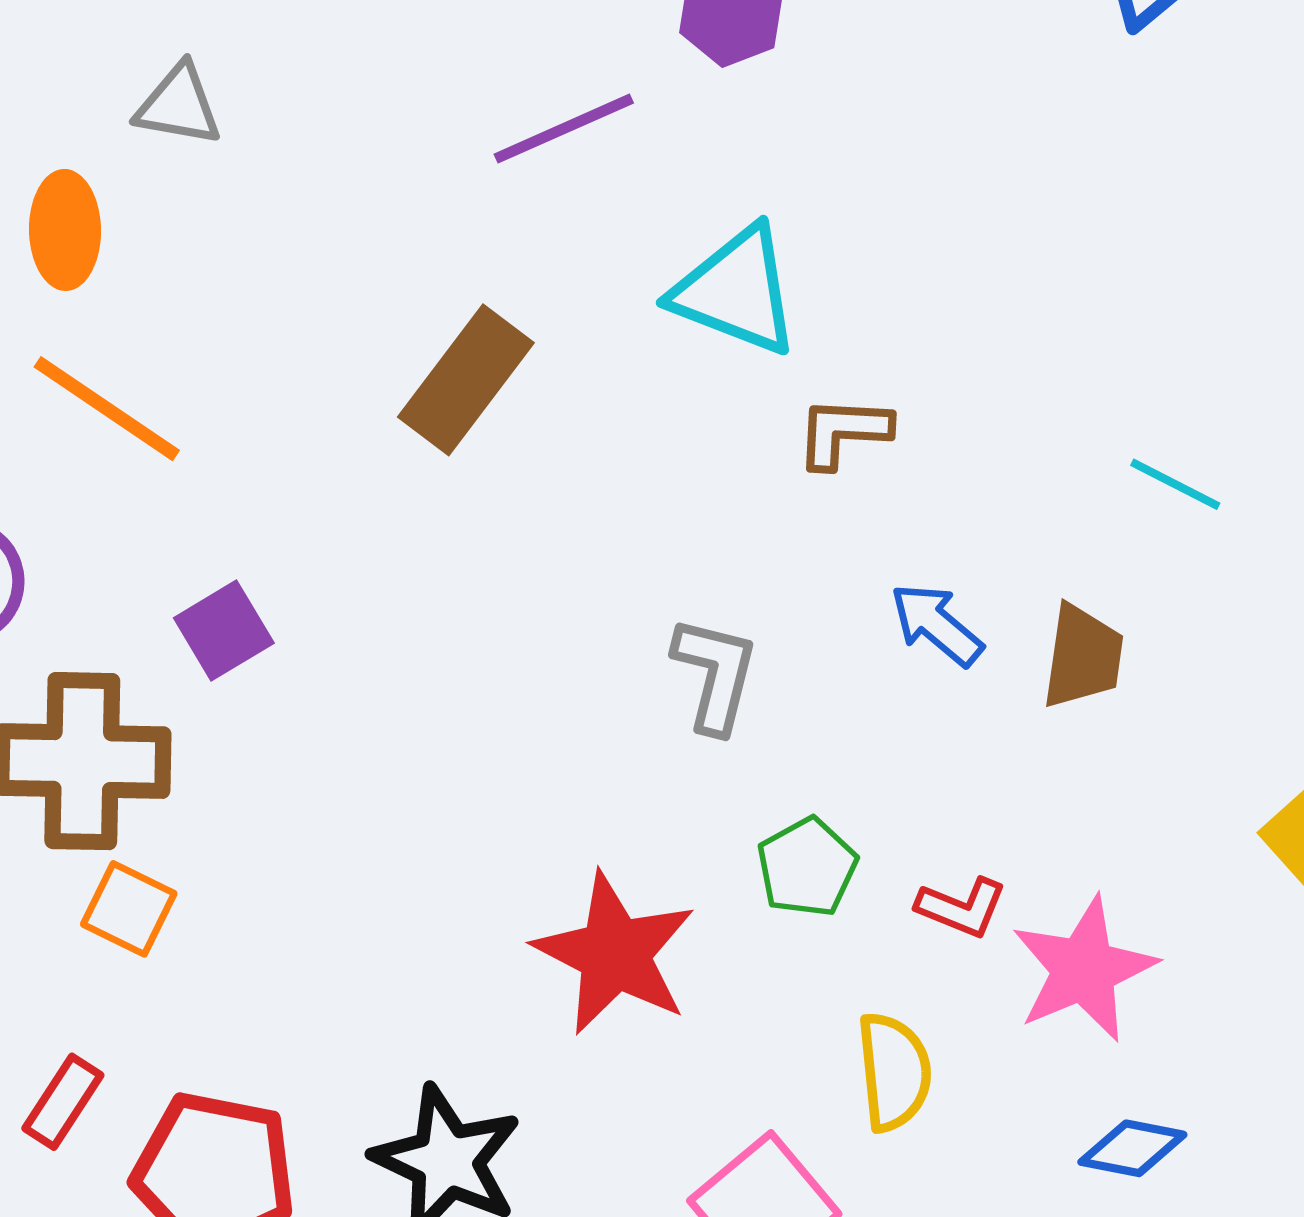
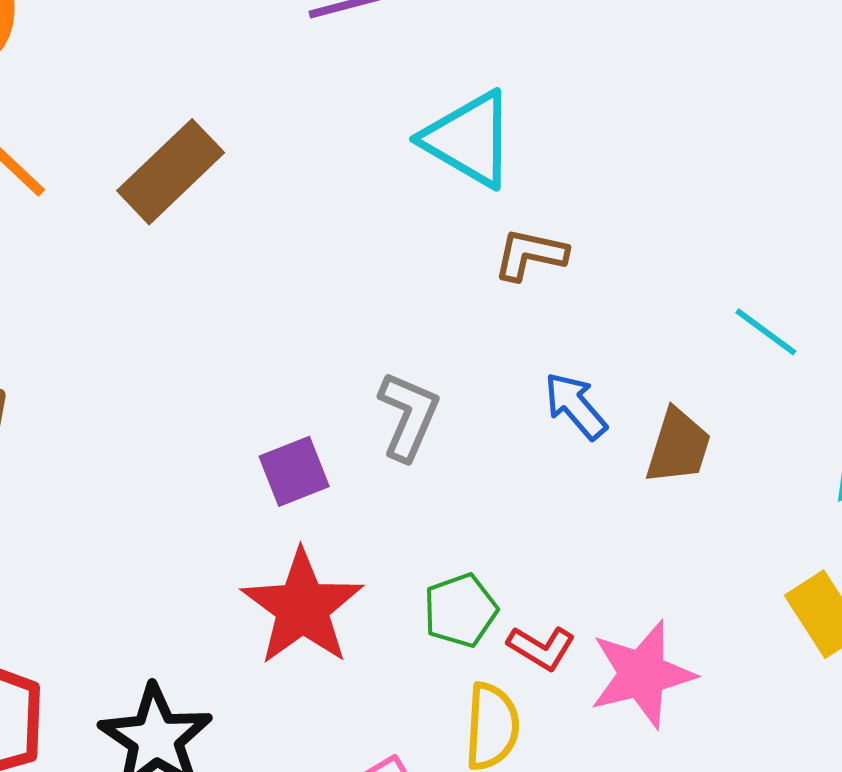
brown rectangle: (466, 380) -> (171, 172), moved
purple square: (224, 631) -> (294, 471), moved
green pentagon: (807, 867) -> (460, 610), moved
red L-shape: (962, 907) -> (541, 648), moved

